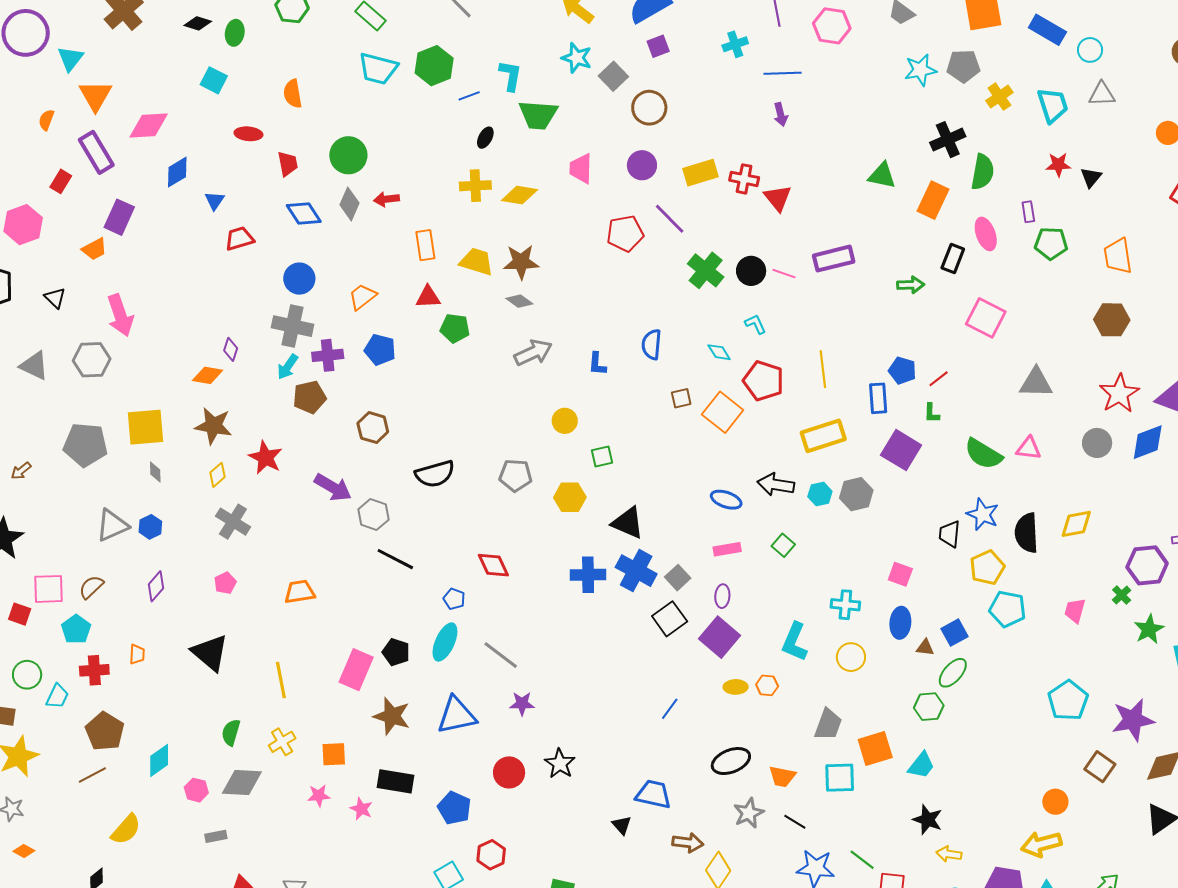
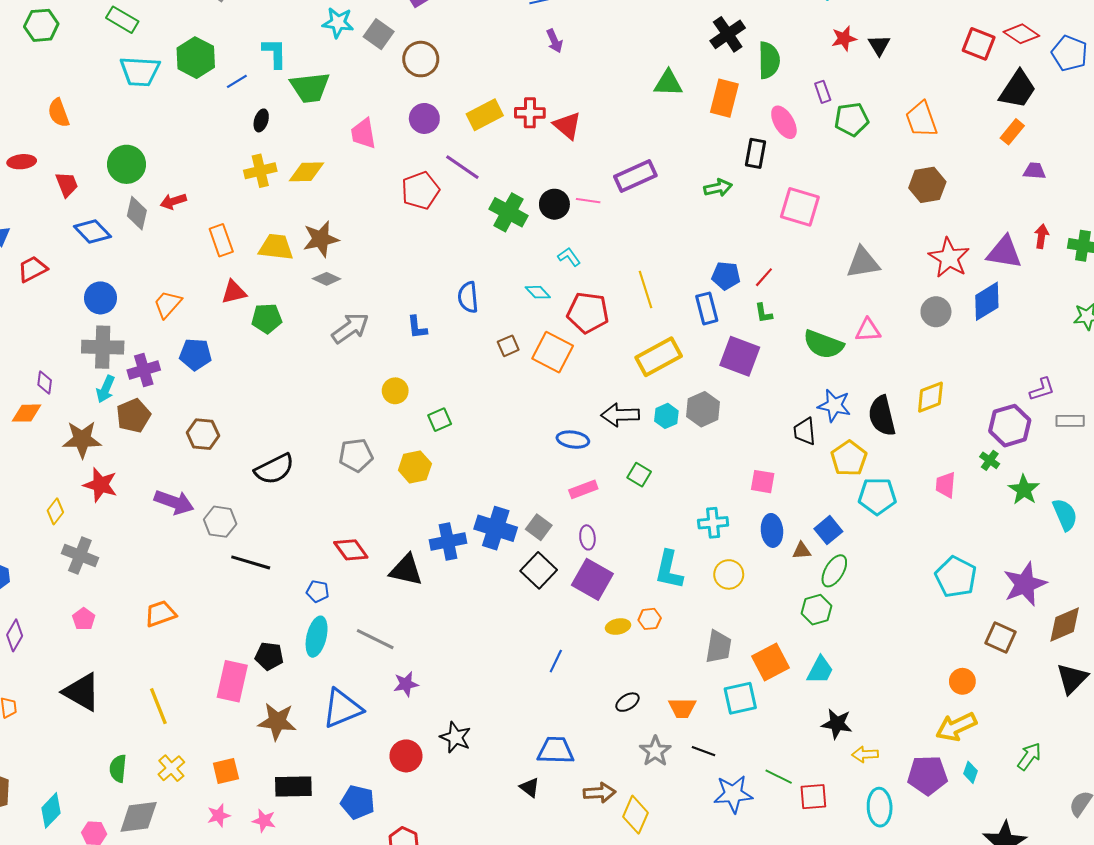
brown star: (213, 426) -> (82, 439), moved
black triangle: (628, 523) -> (406, 570), moved
black ellipse: (731, 761) -> (627, 702), size x0.6

